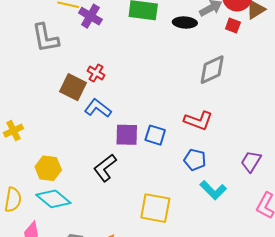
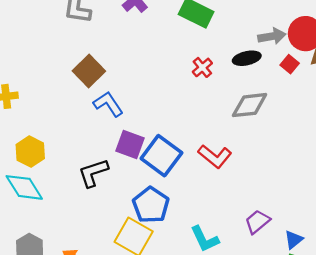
black ellipse: (185, 22) -> (247, 58), moved, turned -35
red cross: (96, 73) -> (202, 67), moved
blue square: (155, 135) -> (161, 156), size x1.6
blue pentagon: (195, 160) -> (151, 205), moved, size x1.4

